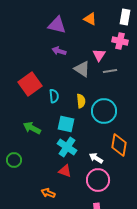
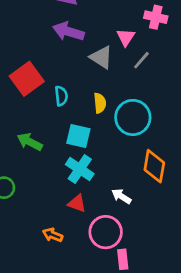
purple arrow: (59, 51) -> (68, 31), size x1.5
gray line: (110, 71) -> (141, 60), turned -40
white arrow: (96, 158) -> (121, 196), moved
pink circle: (98, 180) -> (106, 232), moved

